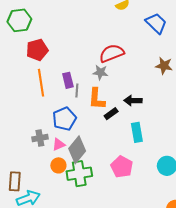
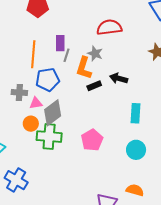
gray star: (100, 72) -> (95, 54), moved
orange line: (41, 83) -> (33, 54), moved
cyan rectangle: (137, 132) -> (136, 113), moved

